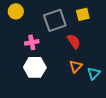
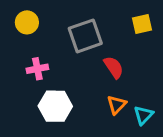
yellow square: (83, 14) -> (142, 24), moved
pink cross: (32, 42) -> (37, 69), moved

